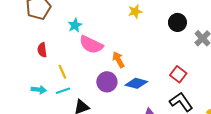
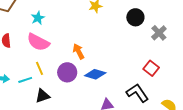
pink semicircle: (91, 45) -> (38, 42), moved
yellow line: (62, 72) -> (39, 68), moved
red square: (178, 74) -> (151, 68), moved

